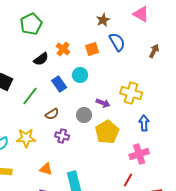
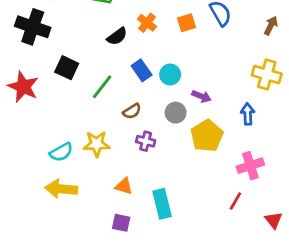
cyan circle: (80, 75) -> (170, 75), moved
yellow cross: (131, 93) -> (267, 75), moved
blue arrow: (144, 123) -> (248, 114), moved

